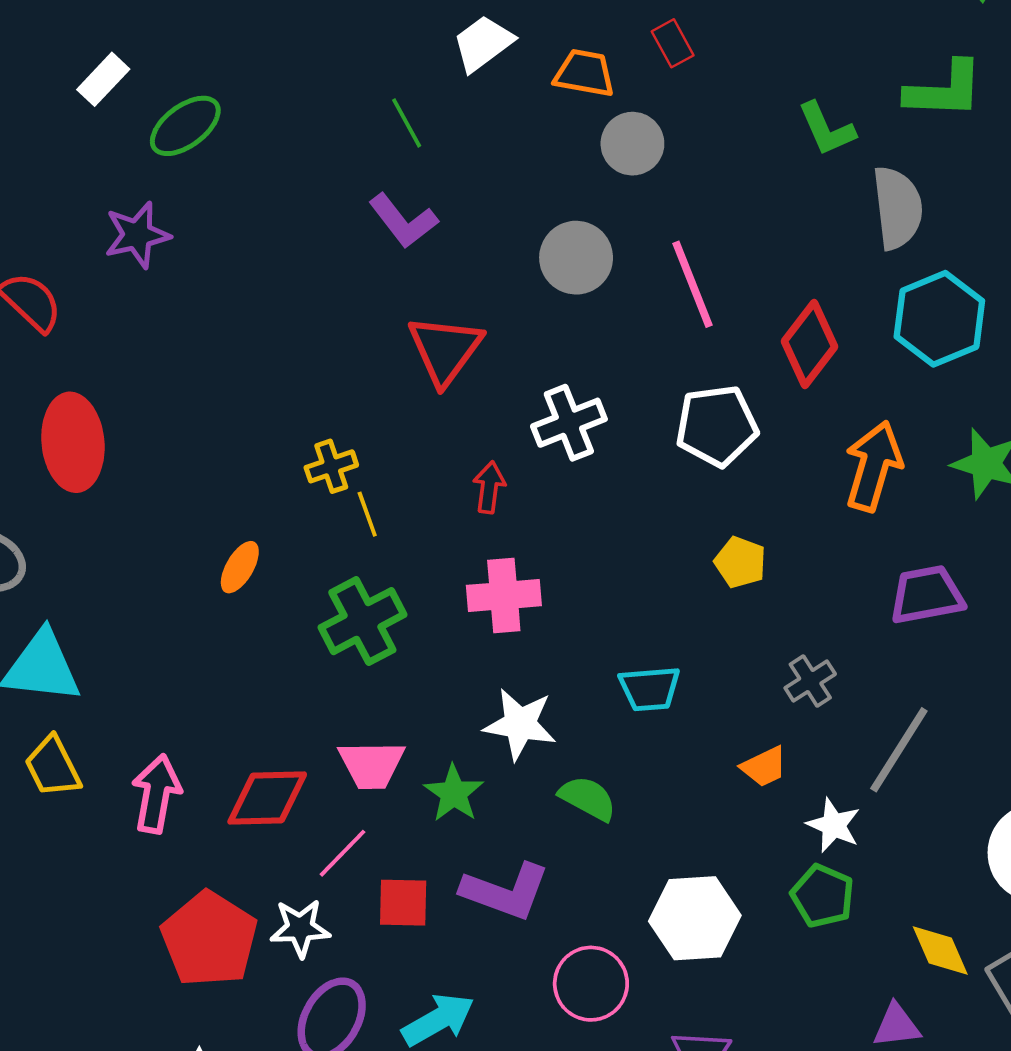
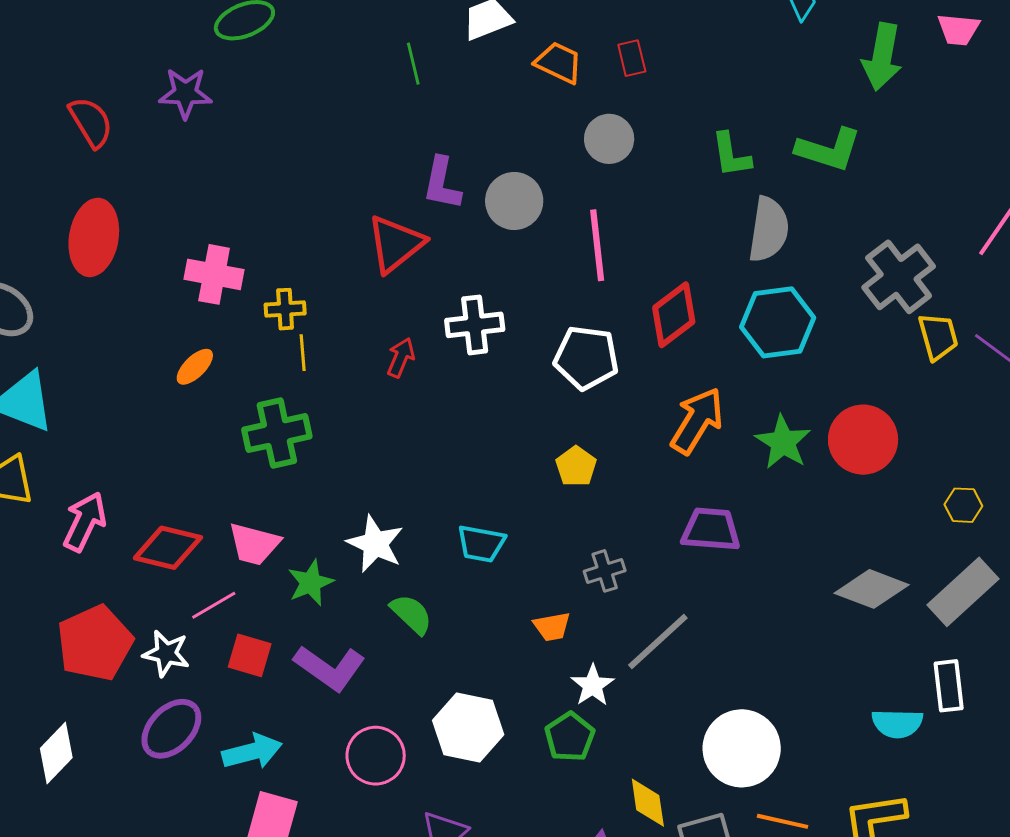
gray circle: (632, 144) -> (609, 139), moved
purple L-shape: (403, 221) -> (442, 183), moved, turned 34
pink cross: (504, 596) -> (214, 274), moved

